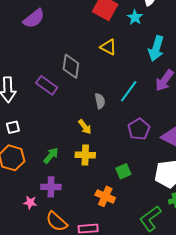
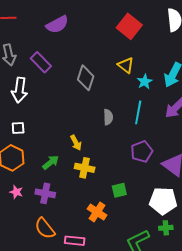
cyan star: (135, 17) -> (145, 82), moved
purple rectangle: (47, 85) -> (41, 62), moved
cyan line: (129, 91) -> (138, 112), turned -35
yellow arrow: (85, 127) -> (76, 143), moved
pink star: (30, 202) -> (16, 192), moved

